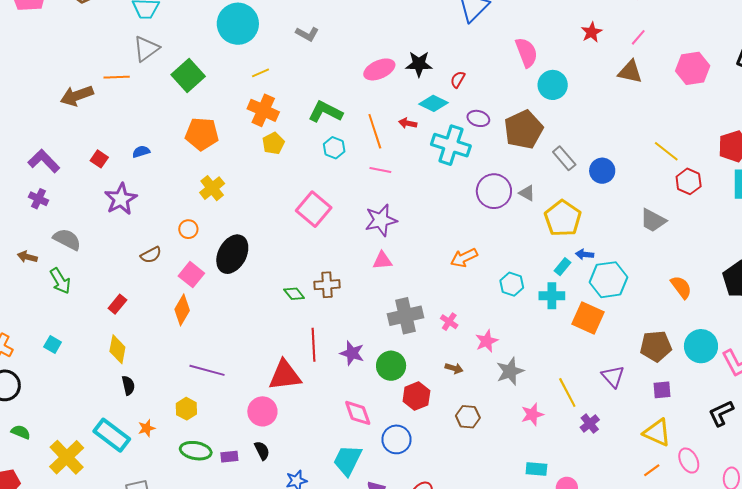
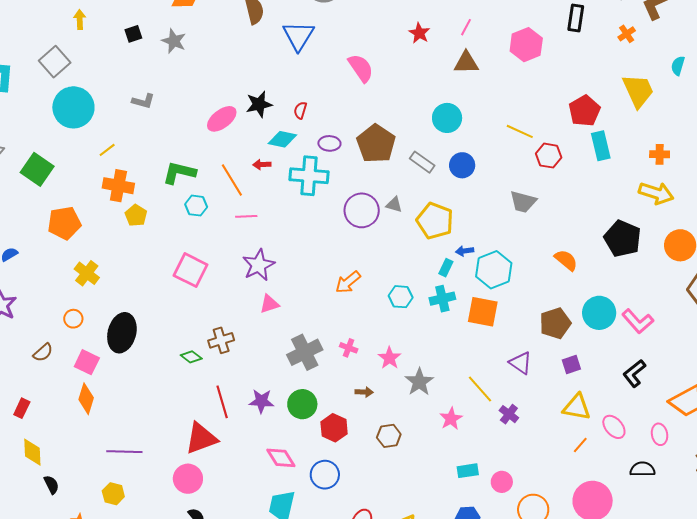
cyan circle: (553, 85) -> (447, 118), moved

